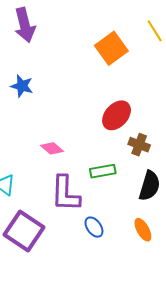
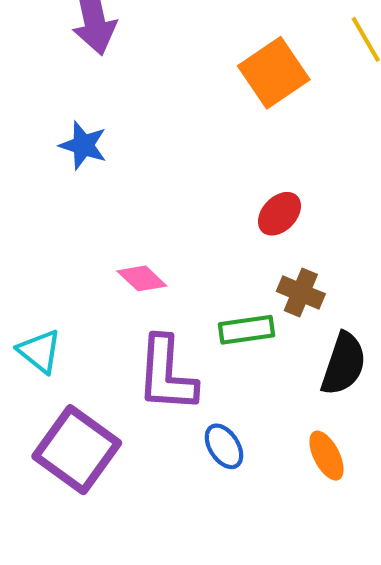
red ellipse: (117, 115) -> (279, 214), size x0.7
brown cross: (139, 145) -> (301, 293), moved

